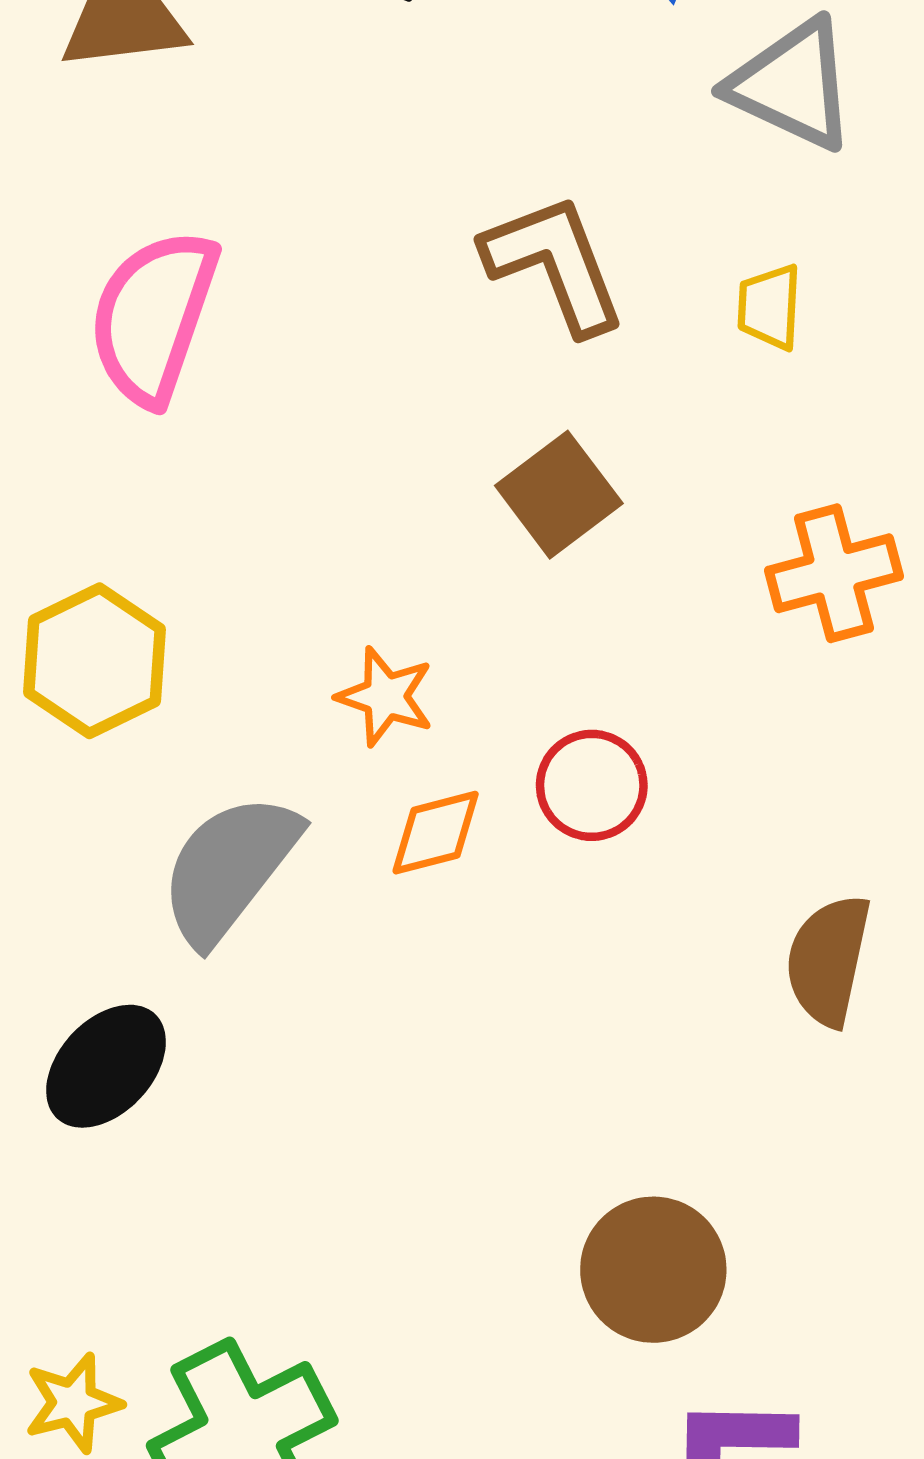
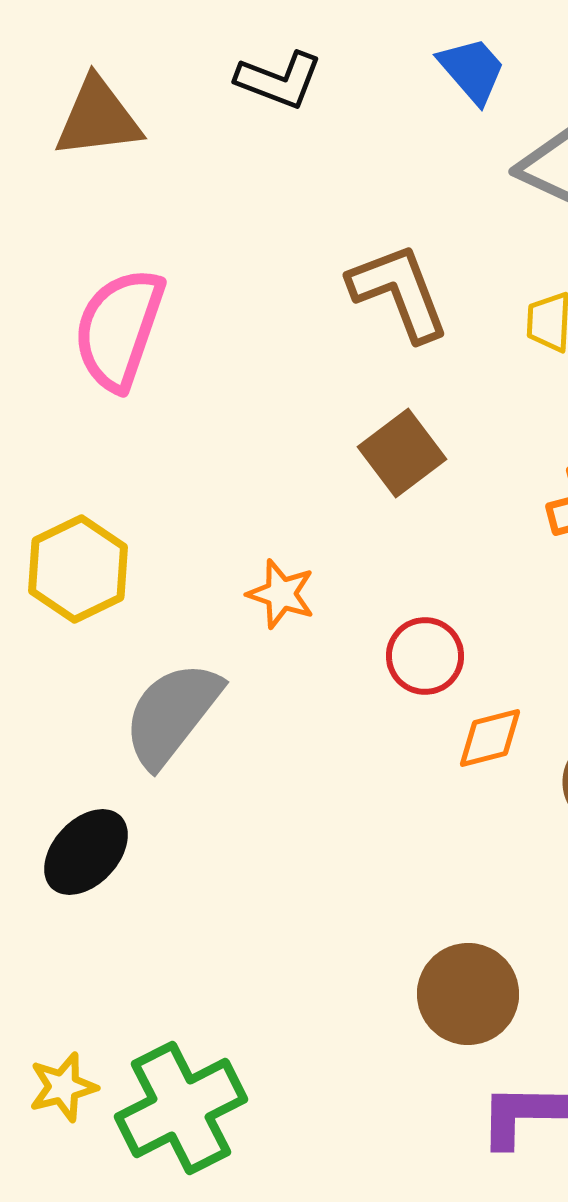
orange diamond: (436, 833) -> (490, 738), moved

